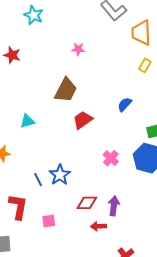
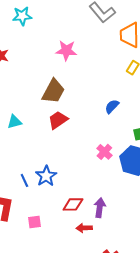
cyan star: (34, 15) -> (22, 16), turned -30
pink star: (78, 49) -> (66, 51), size x1.5
red trapezoid: (83, 120) -> (58, 120), moved
pink cross: (111, 158) -> (104, 152), moved

